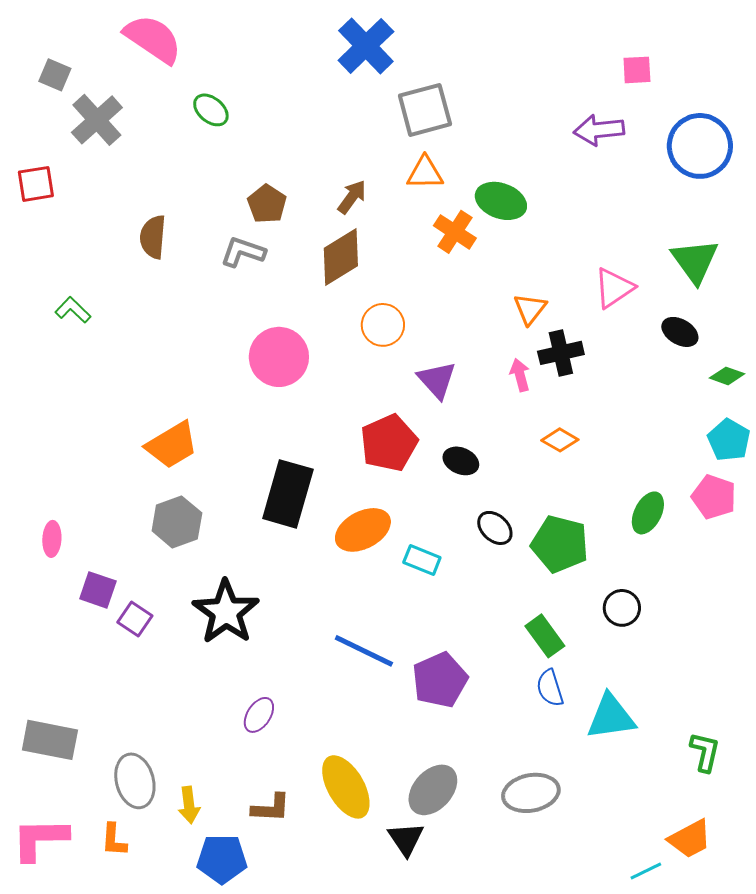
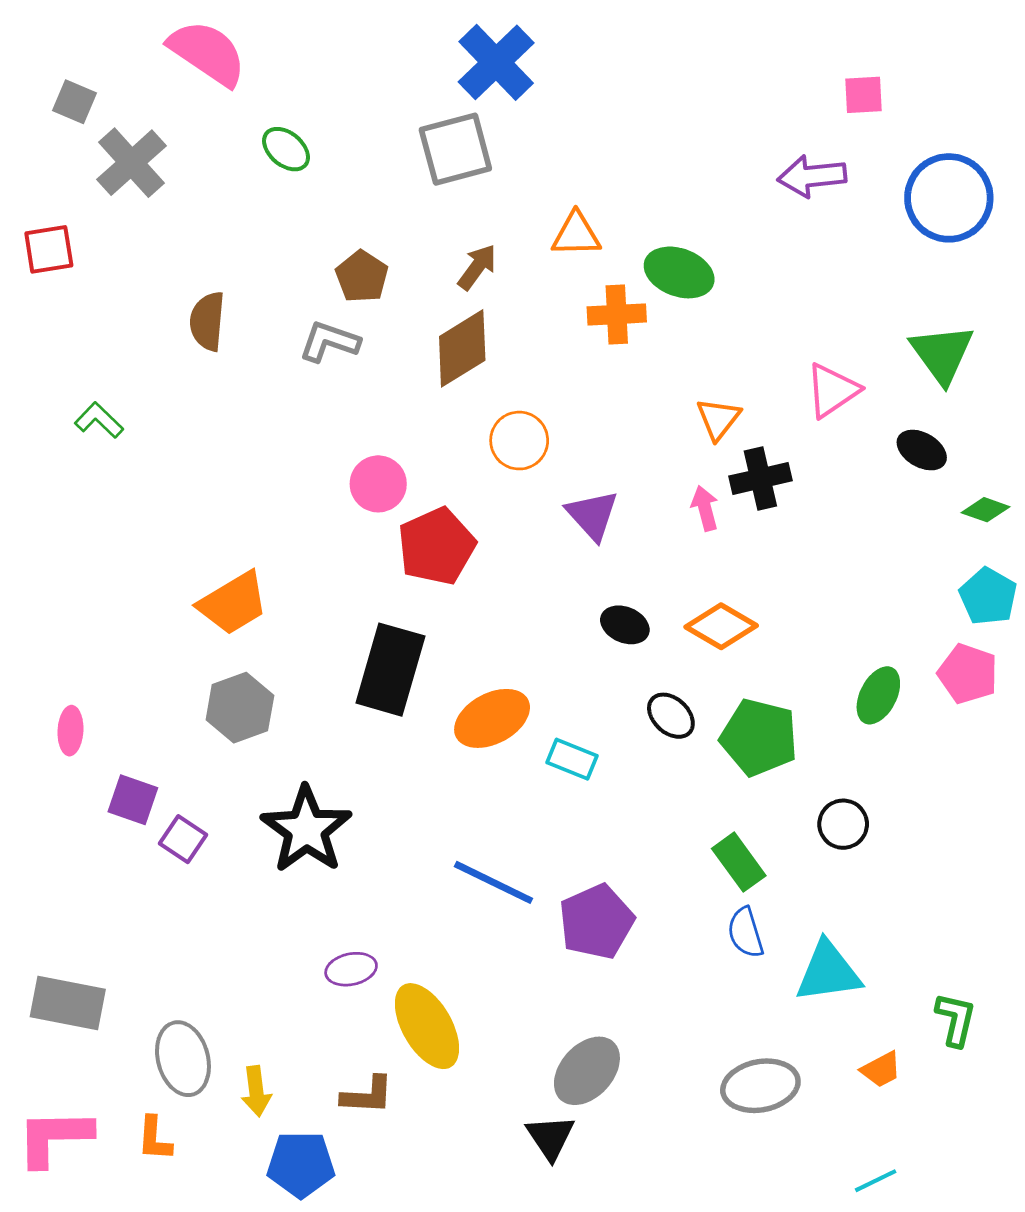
gray square: (425, 110) -> (455, 149), moved
orange cross: (455, 232) -> (617, 314), turned -36
pink circle: (279, 357) -> (378, 484), size x0.7
orange diamond: (560, 440) -> (721, 626), moved, size x1.4
red pentagon: (389, 443) -> (436, 546), moved
purple ellipse: (259, 715) -> (351, 969), turned 45
yellow ellipse: (346, 787) -> (427, 1026), moved
gray ellipse: (531, 793) -> (760, 1086), moved
orange trapezoid: (690, 839) -> (881, 1069), moved, size x0.7

